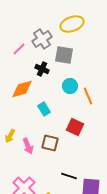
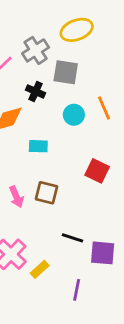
orange line: (88, 96) -> (104, 108), moved
cyan rectangle: (44, 109) -> (38, 146), turned -56
red square: (75, 127) -> (97, 171), moved

